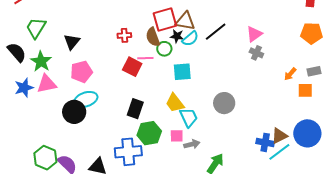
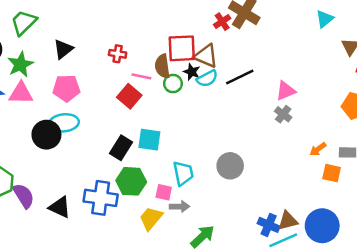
red cross: (124, 35) -> (118, 54), moved
pink line: (145, 58) -> (141, 76), moved
cyan square: (182, 72) -> (149, 140), moved
yellow trapezoid: (175, 103) -> (151, 218), moved, turned 65

